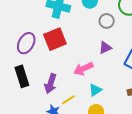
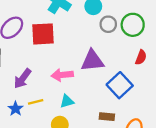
gray circle: (107, 21) -> (108, 24), moved
purple triangle: (105, 48) -> (92, 61), size x1.6

